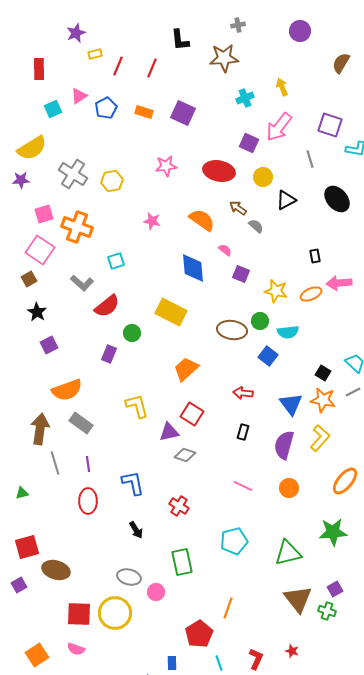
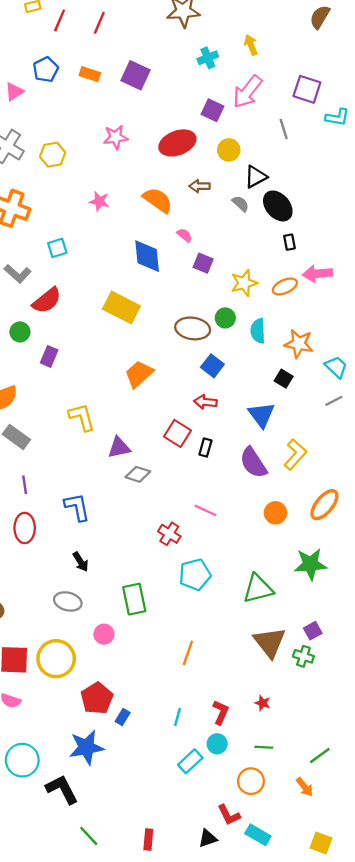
pink triangle: (79, 96) -> (14, 92), moved
red ellipse: (219, 171) -> (177, 143), turned -32
black ellipse: (337, 199) -> (278, 206), moved
brown arrow: (238, 208) -> (200, 186), turned -36
gray semicircle: (256, 226) -> (240, 204), moved
yellow star: (276, 291) -> (244, 283), turned -30
cyan semicircle: (288, 332) -> (258, 331), turned 95
green circle: (132, 333) -> (20, 332), moved
blue square: (268, 356) -> (212, 366), moved
black square: (323, 373) -> (284, 379), moved
orange star: (323, 400) -> (299, 344), moved
red square: (192, 414) -> (177, 433), moved
purple semicircle: (284, 445) -> (253, 463), turned -48
orange circle: (289, 488) -> (275, 513), moved
red cross: (179, 506) -> (169, 534), moved
gray ellipse: (129, 577) -> (68, 601), moved
red pentagon: (199, 634) -> (97, 698), moved
blue rectangle: (172, 663) -> (123, 717), turned 32
cyan line: (219, 663) -> (177, 717), turned 35

